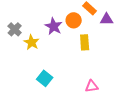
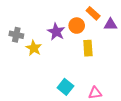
gray cross: (15, 29) -> (16, 35), turned -32
cyan square: (45, 78) -> (65, 87), moved

